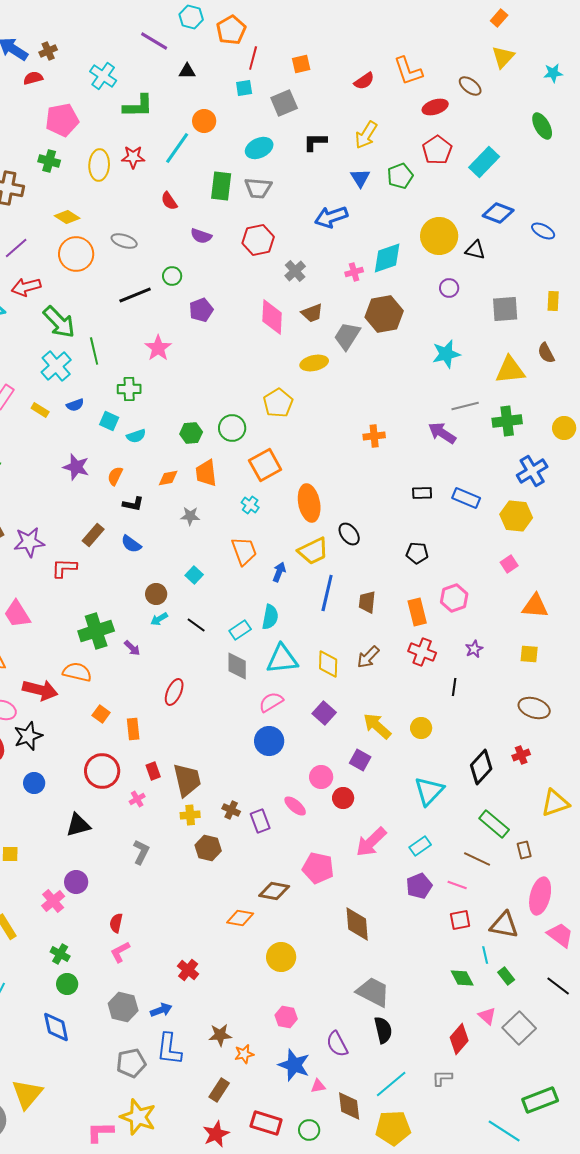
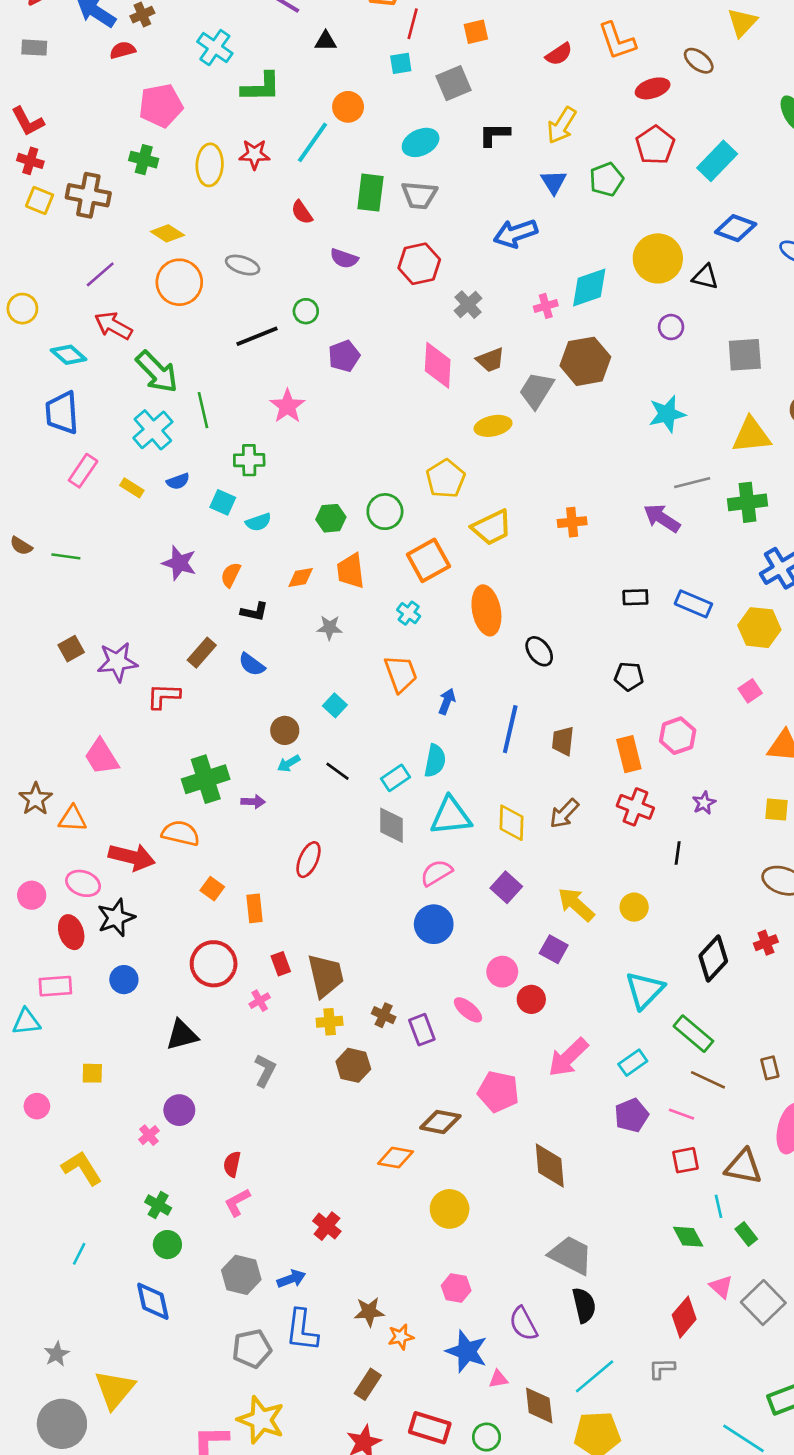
red arrow: (26, 287) -> (113, 326), turned 44
yellow trapezoid: (313, 551) -> (492, 527), moved
purple arrow: (132, 648) -> (253, 802), turned -42
green rectangle: (494, 824) -> (693, 1034), moved
pink cross: (53, 901) -> (149, 1135), size x0.7

